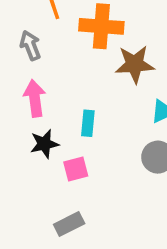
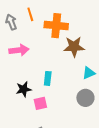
gray arrow: (30, 45) -> (11, 22), moved
pink arrow: (35, 98) -> (19, 50), moved, turned 90

